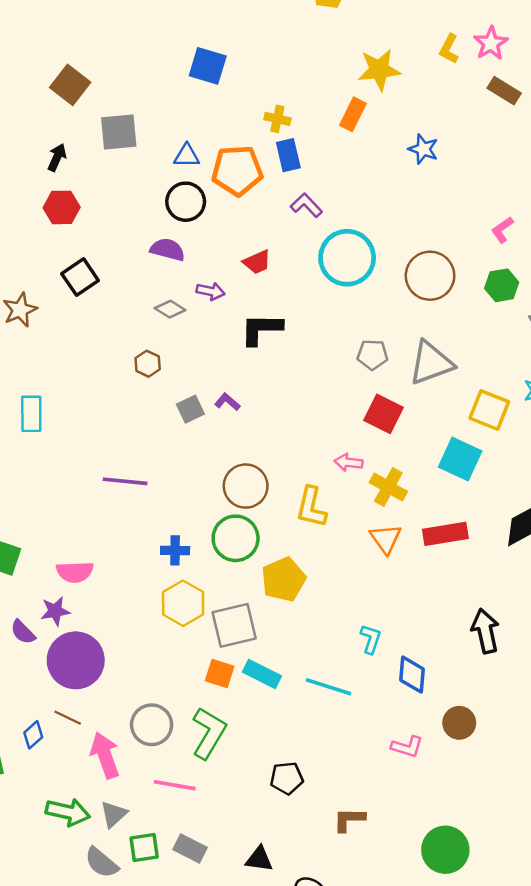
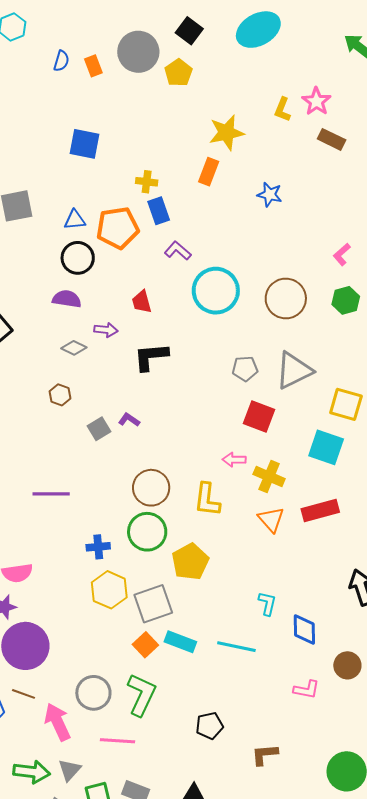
red trapezoid: (257, 262) -> (142, 302), turned 105
orange square: (220, 673) -> (145, 645), turned 35

